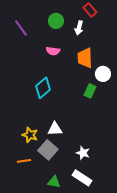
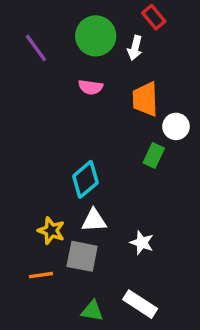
green circle: (56, 21) -> (96, 36), size x1.5
cyan diamond: (43, 88) -> (85, 179), moved
gray square: (48, 150) -> (82, 256), turned -30
white star: (83, 153) -> (142, 243), moved

